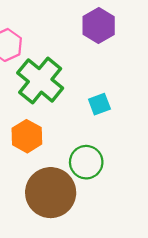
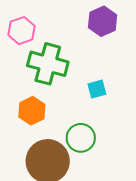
green cross: (40, 80) -> (48, 64), turned -30

